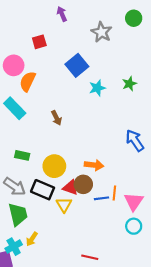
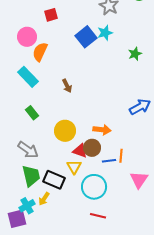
cyan star: (97, 88) -> (105, 33), moved
blue arrow: (135, 140) -> (140, 107), turned 95
green rectangle: (22, 155) -> (32, 113), moved, turned 40
black rectangle: (43, 190) -> (54, 180), moved
pink triangle: (134, 202) -> (139, 180), moved
cyan circle: (134, 226) -> (94, 187), moved, size x1.6

